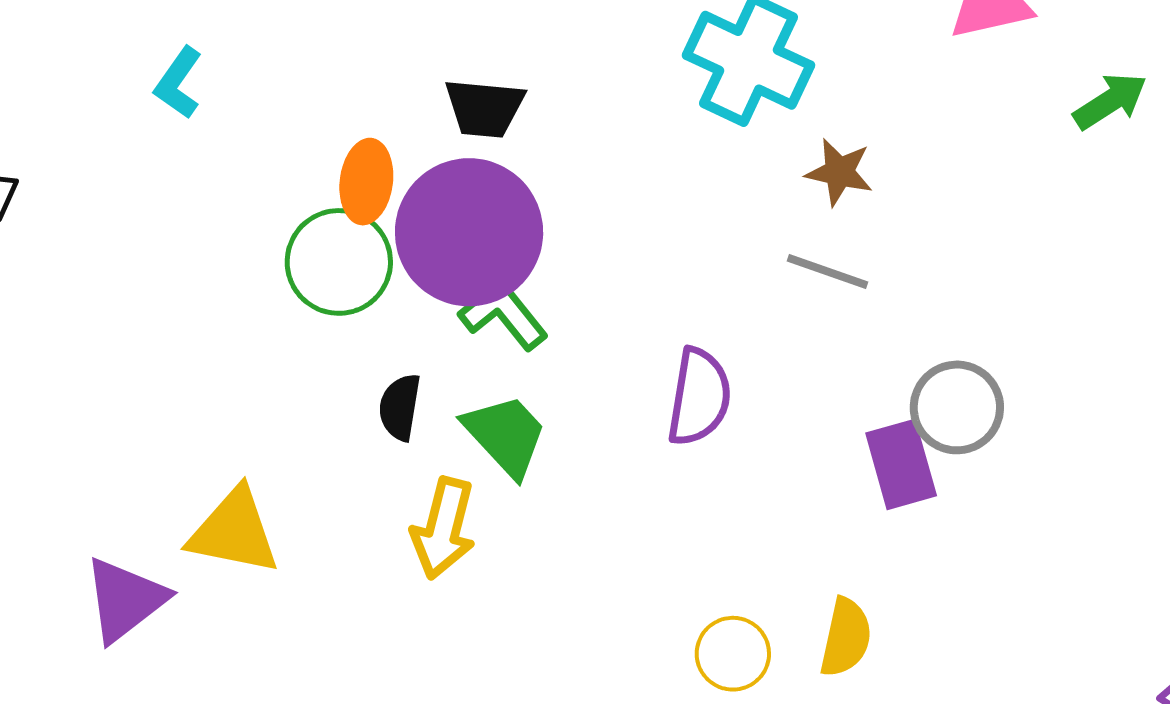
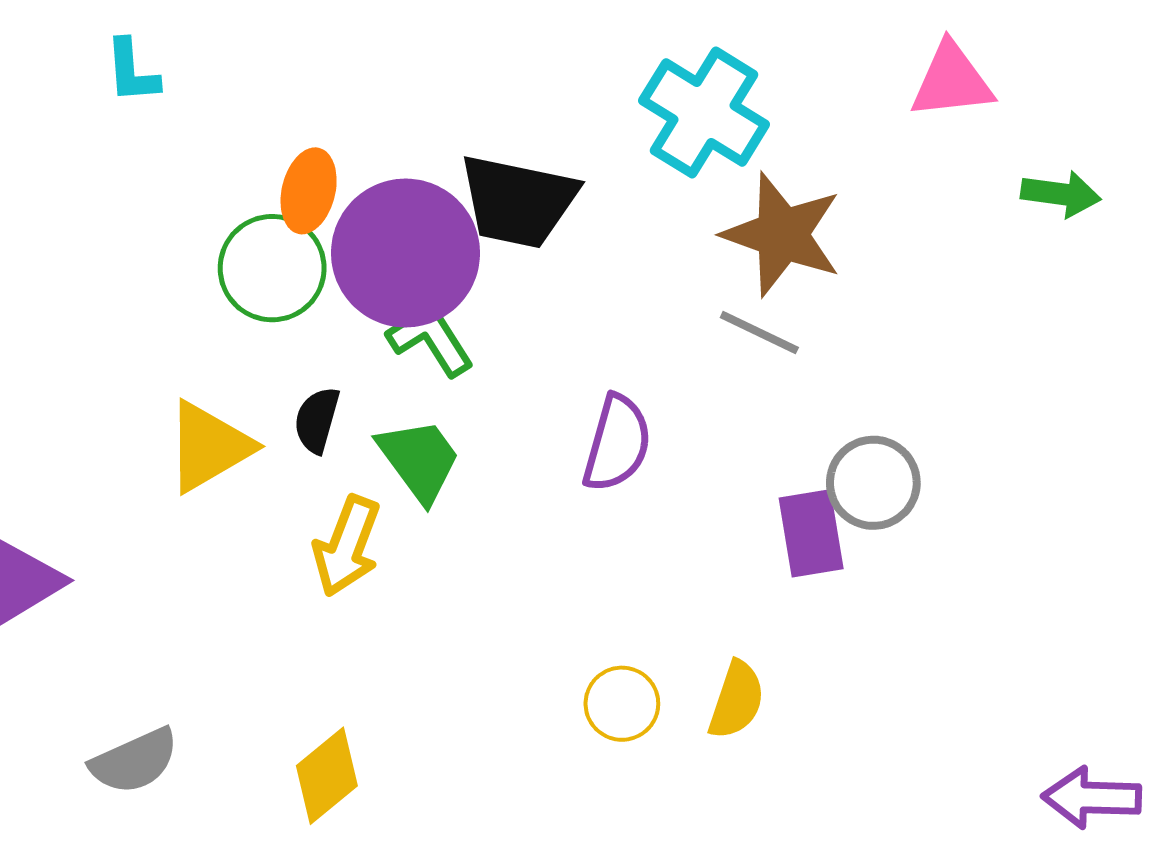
cyan L-shape: (178, 83) -> (132, 71), turned -46
green arrow: (1110, 101) -> (1061, 194), turned 34
black trapezoid: (485, 108) -> (518, 201), moved, size x1.5
brown star: (839, 172) -> (782, 234), size x1.8
yellow triangle: (234, 531) -> (209, 447), moved, turned -48

